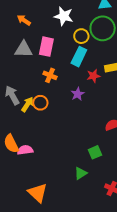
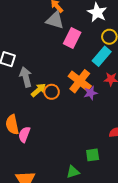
gray triangle: (24, 49) -> (55, 20), moved
orange cross: (50, 75) -> (80, 81), moved, size x1.6
pink semicircle: (25, 150) -> (24, 134), turned -77

